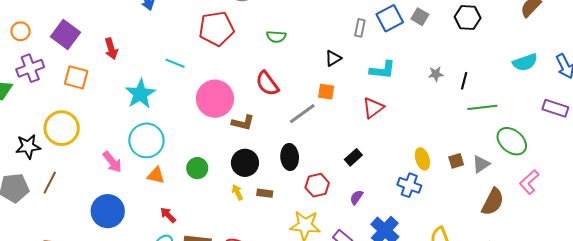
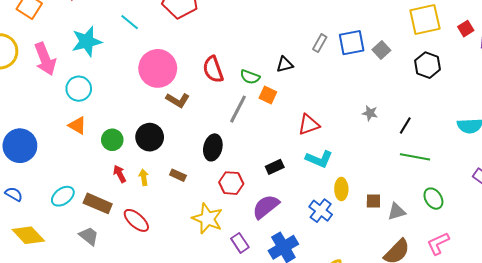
green semicircle: (276, 37) -> (250, 77), moved
cyan L-shape: (383, 70) -> (319, 159), moved
gray star: (436, 74) -> (370, 113), moved
gray line: (302, 114) -> (238, 109), turned -44
cyan circle: (146, 140) -> (79, 89), size x0.7
green ellipse: (512, 141) -> (433, 199), size x0.7
pink arrow: (112, 162) -> (45, 59), moved, size x1.4
black circle: (245, 163) -> (150, 137), moved
green circle: (197, 168) -> (112, 140), moved
yellow arrow: (237, 192) -> (144, 177), moved
purple semicircle: (356, 197) -> (266, 207), size x1.8
red arrow: (168, 215) -> (120, 174), moved

